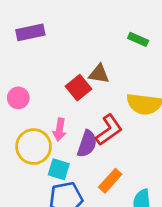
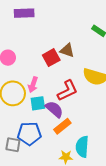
purple semicircle: (87, 144) -> (54, 109), moved, turned -78
cyan square: (59, 169) -> (38, 103), moved, turned -35

